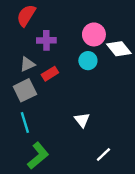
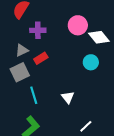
cyan circle: (88, 61) -> (91, 62), moved
cyan line: (25, 122) -> (34, 95), moved

